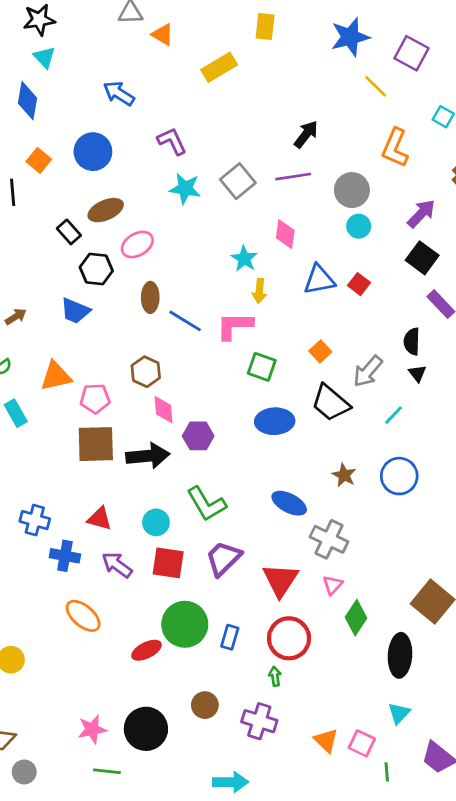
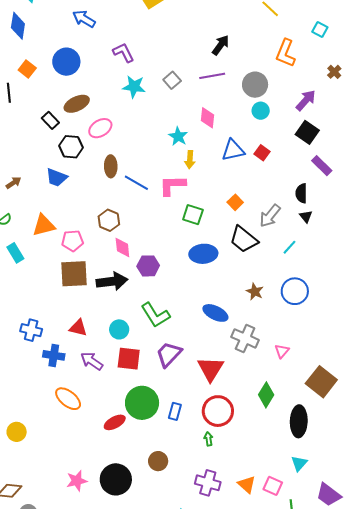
gray square: (238, 181) -> (172, 80), size x0.7
pink triangle: (333, 585) -> (282, 351), moved
purple cross: (259, 721) -> (208, 483), moved

